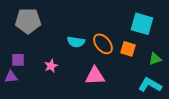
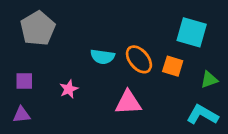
gray pentagon: (28, 21) -> (38, 28), turned -30
purple triangle: (11, 77) -> (22, 115), moved

